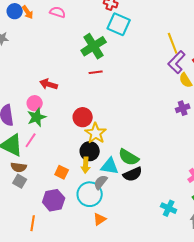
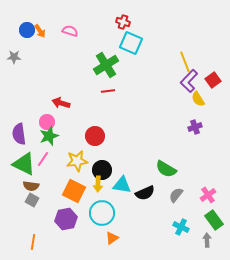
yellow star: (96, 133) -> (77, 161), moved, turned 30
green semicircle: (129, 157) -> (166, 169), moved
orange square: (62, 172) -> (74, 191), size x1.6
gray semicircle: (101, 182) -> (176, 195), moved
orange line: (33, 223) -> (33, 242), moved

